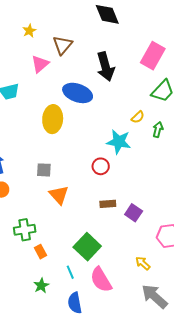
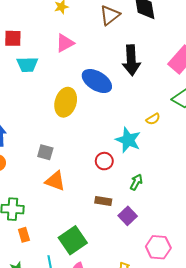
brown triangle: (63, 45) -> (110, 15), moved
green arrow: (158, 129) -> (136, 182), moved
orange triangle: (59, 195) -> (55, 181), turned -40

